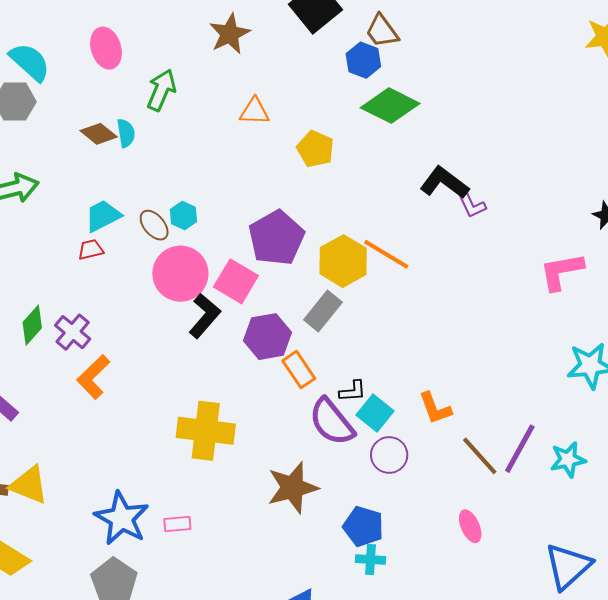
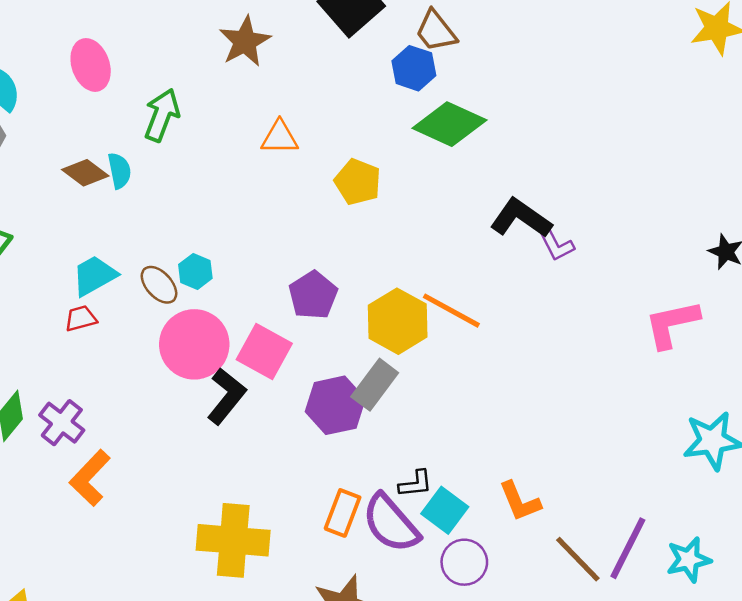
purple pentagon: (276, 238) -> (313, 295), size x0.7
purple hexagon: (268, 337) -> (335, 405), moved
orange rectangle: (299, 370) -> (343, 513), moved, turned 57

